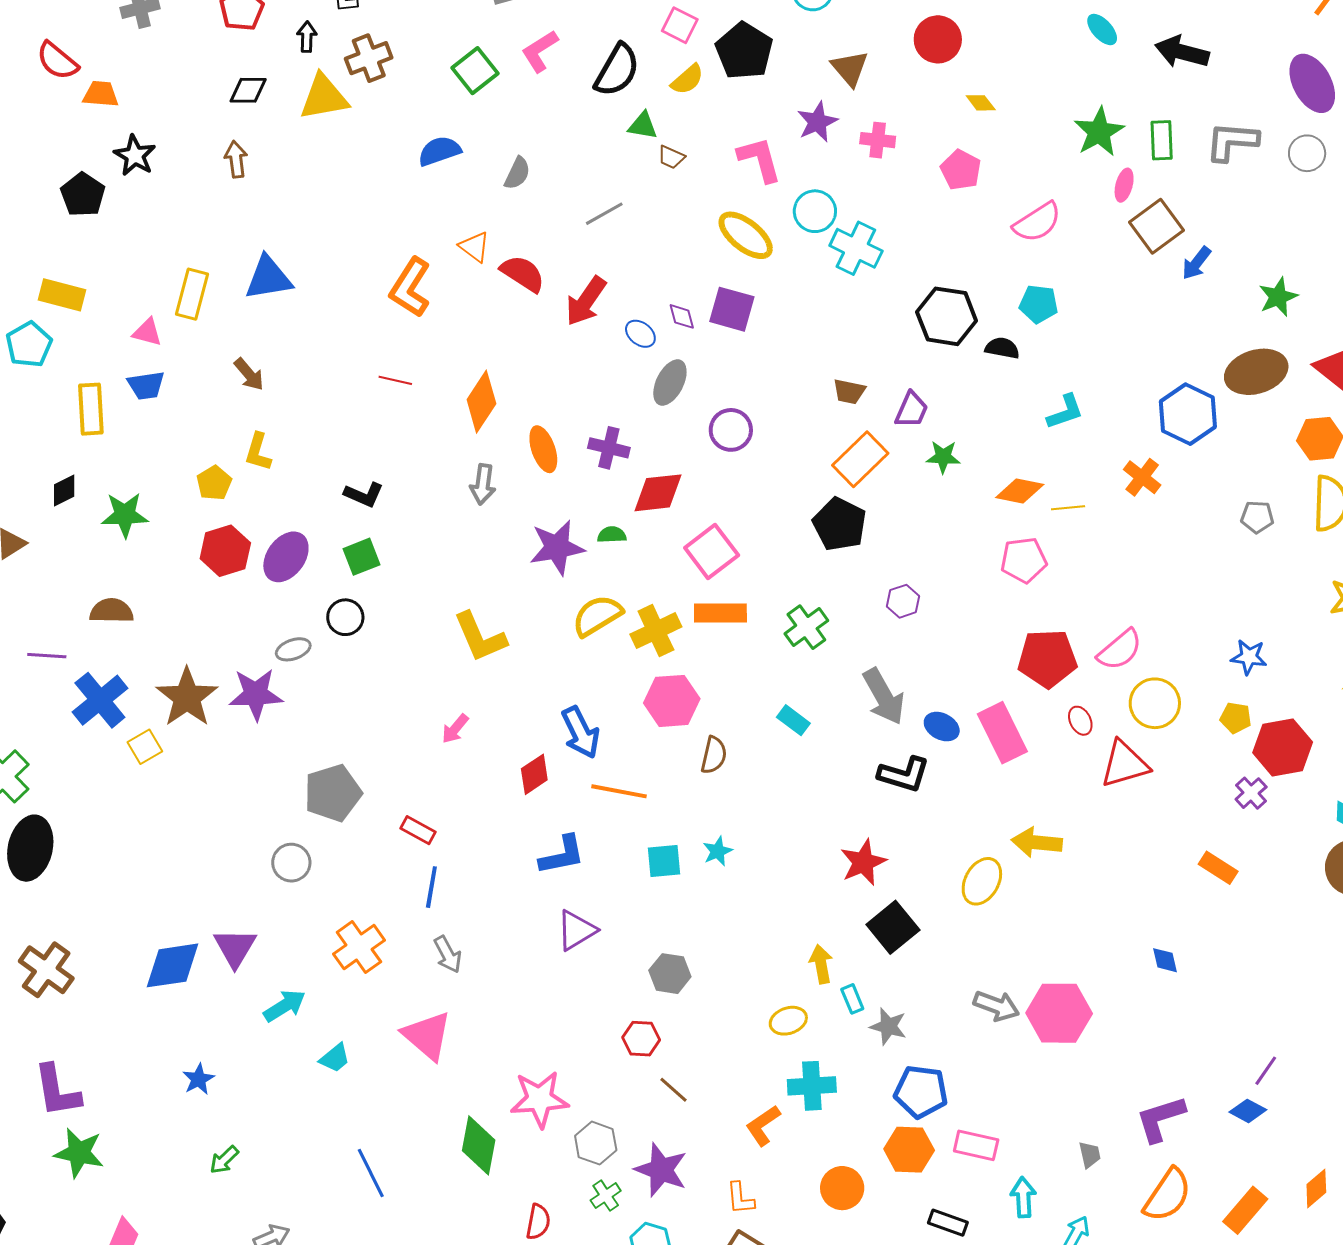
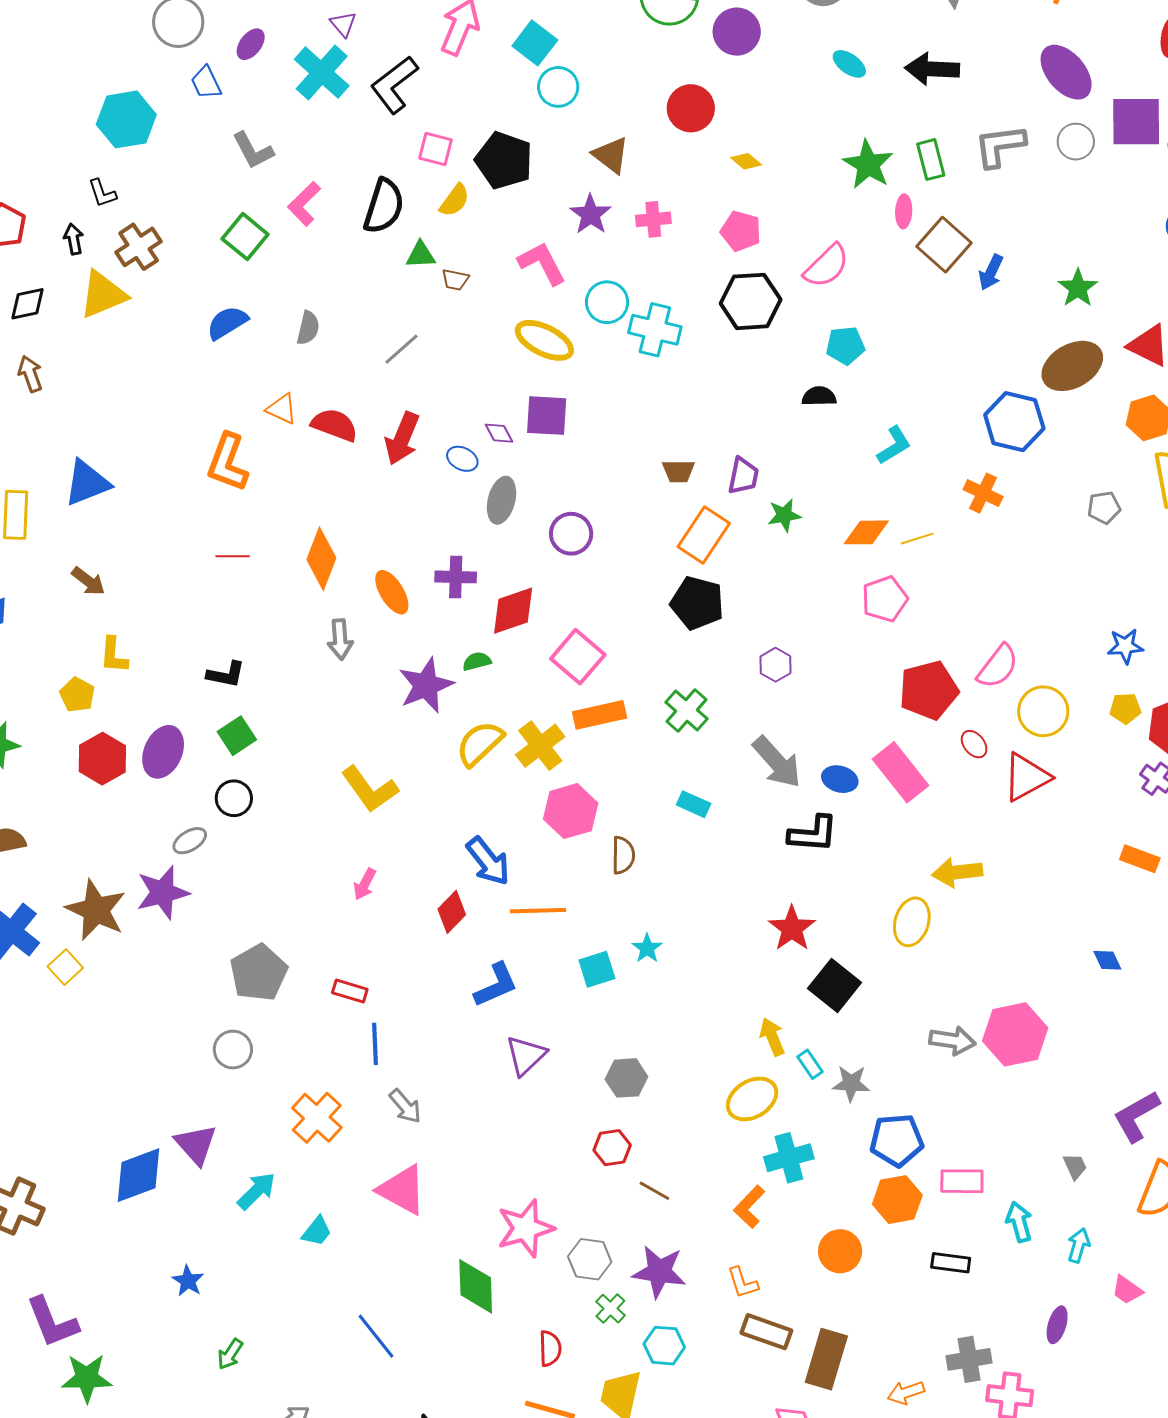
black hexagon: (947, 316) -> (751, 301), moved
yellow ellipse: (788, 1021) -> (752, 1099), size x1.4

